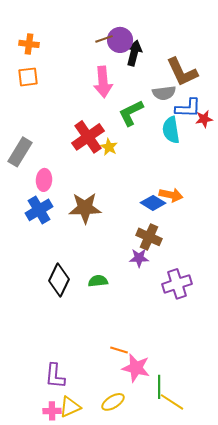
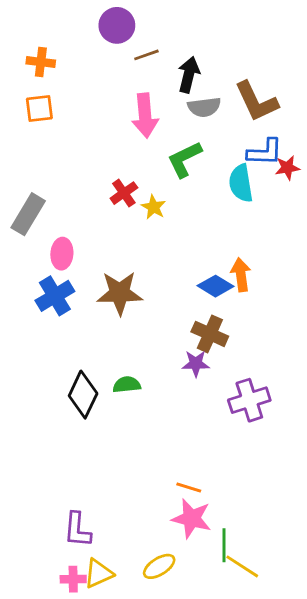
purple circle: (120, 40) -> (117, 25), moved
gray semicircle: (164, 93) -> (204, 107), moved
red cross: (88, 137) -> (124, 193), size x0.6
orange arrow: (171, 195) -> (241, 275), turned -110
green semicircle: (98, 281) -> (127, 385), moved
orange line: (119, 350) -> (189, 488), moved

